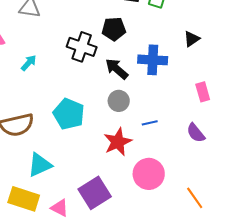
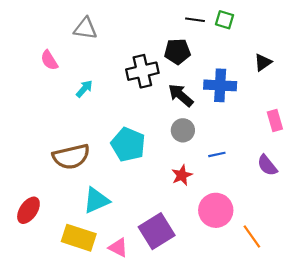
black cross: (82, 47) -> (142, 71), turned -32
red star: (118, 142) -> (182, 175), size x0.7
orange line: (195, 198) -> (252, 237), moved

